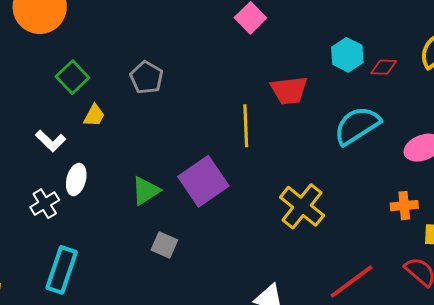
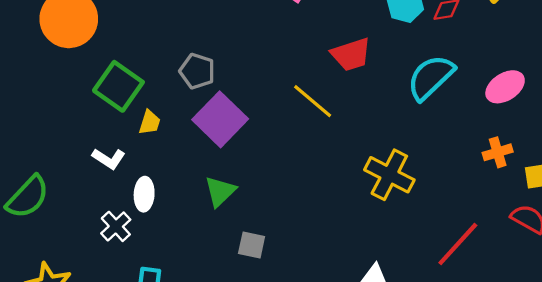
green square: (72, 77) -> (118, 86), size x1.4
yellow line: (246, 126) -> (313, 101), turned -36
purple square: (203, 181) -> (220, 119), moved

